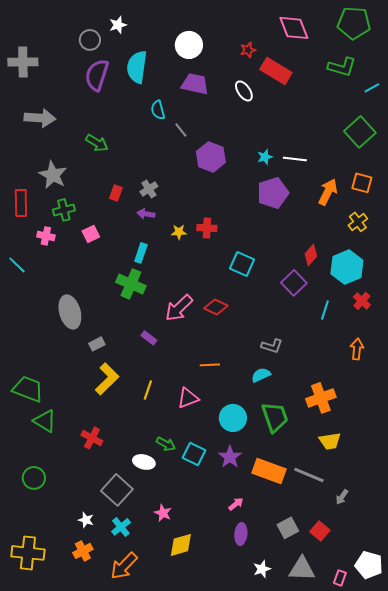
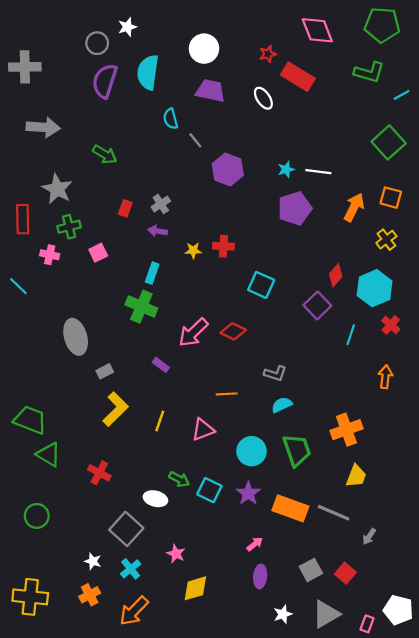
gray L-shape: (272, 346) -> (275, 373), moved
yellow trapezoid: (330, 441) -> (356, 476), turned -60
gray triangle: (302, 569) -> (326, 614), turned -32

